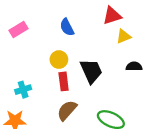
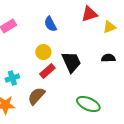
yellow triangle: (124, 36) -> (109, 27), moved
red rectangle: (64, 81) -> (47, 71), turned 56
brown semicircle: (67, 110) -> (36, 96), moved

